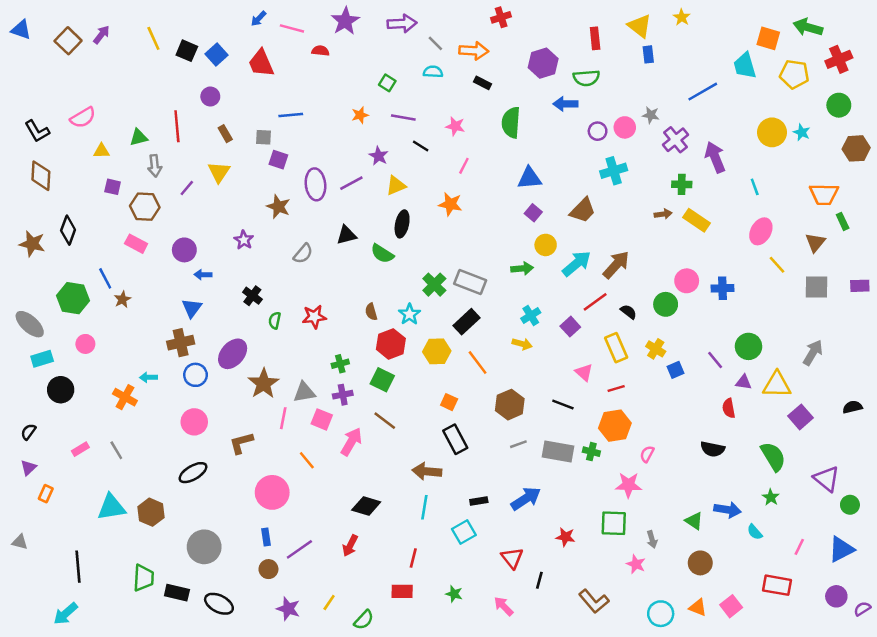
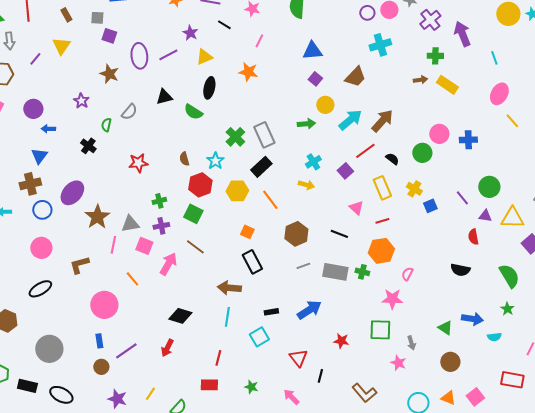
gray rectangle: (470, 282) -> (264, 135), turned 45
green semicircle: (275, 320) -> (106, 125), moved
cyan semicircle: (755, 532) -> (494, 337), turned -56

